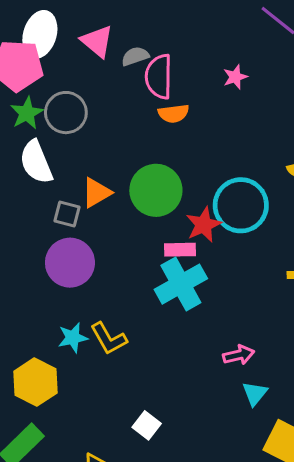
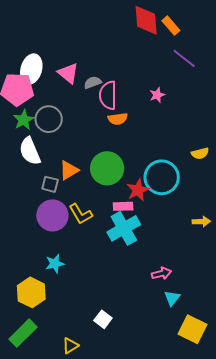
yellow L-shape: (109, 339) -> (81, 214), moved

